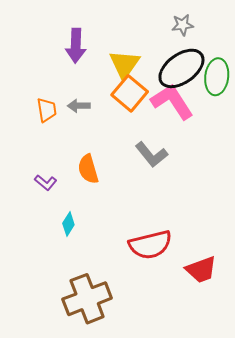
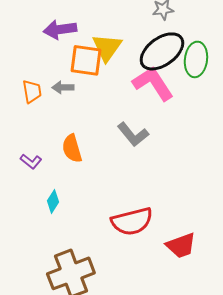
purple arrow: (76, 46) -> (60, 29), turned 80
orange square: (130, 93) -> (86, 60), moved, turned -32

